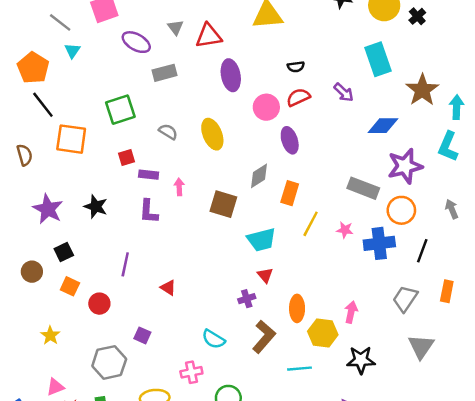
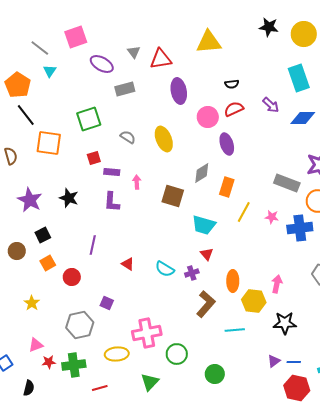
blue diamond: (383, 126) -> (303, 118), moved
cyan trapezoid: (261, 240) -> (204, 225), turned 30
orange square: (70, 286) -> (48, 263), turned 35
cyan semicircle: (214, 339) -> (165, 269), moved
pink cross: (191, 372) -> (147, 333), size x1.6

